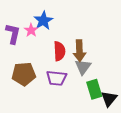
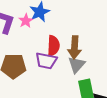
purple trapezoid: (57, 78) -> (46, 61), moved

